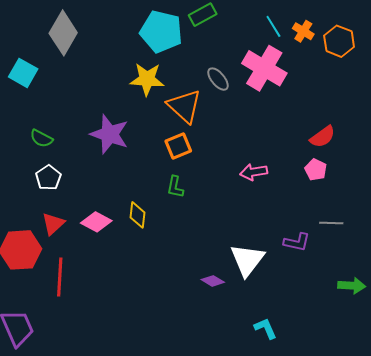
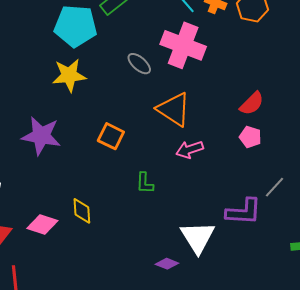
orange triangle: (184, 106) -> (174, 109), moved
orange square: (178, 146) -> (111, 136), turned -32
green L-shape: (175, 187) -> (145, 183), moved
gray line: (331, 223) -> (274, 187), turned -40
purple L-shape: (297, 242) -> (244, 212), size x1.4

